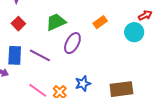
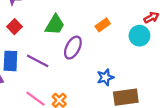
green trapezoid: (56, 22) -> (55, 25), turned 145
blue star: (83, 84) -> (105, 77), moved

